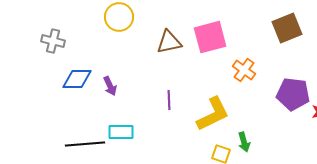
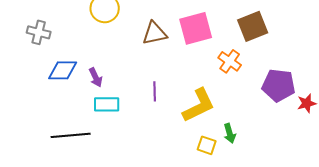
brown square: (287, 28) -> (253, 26), moved
cyan rectangle: (121, 132) -> (107, 104), moved

